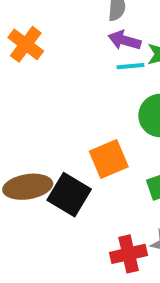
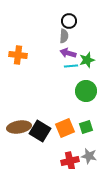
orange cross: (26, 44) -> (18, 55), turned -30
orange square: (109, 159) -> (65, 128), moved

